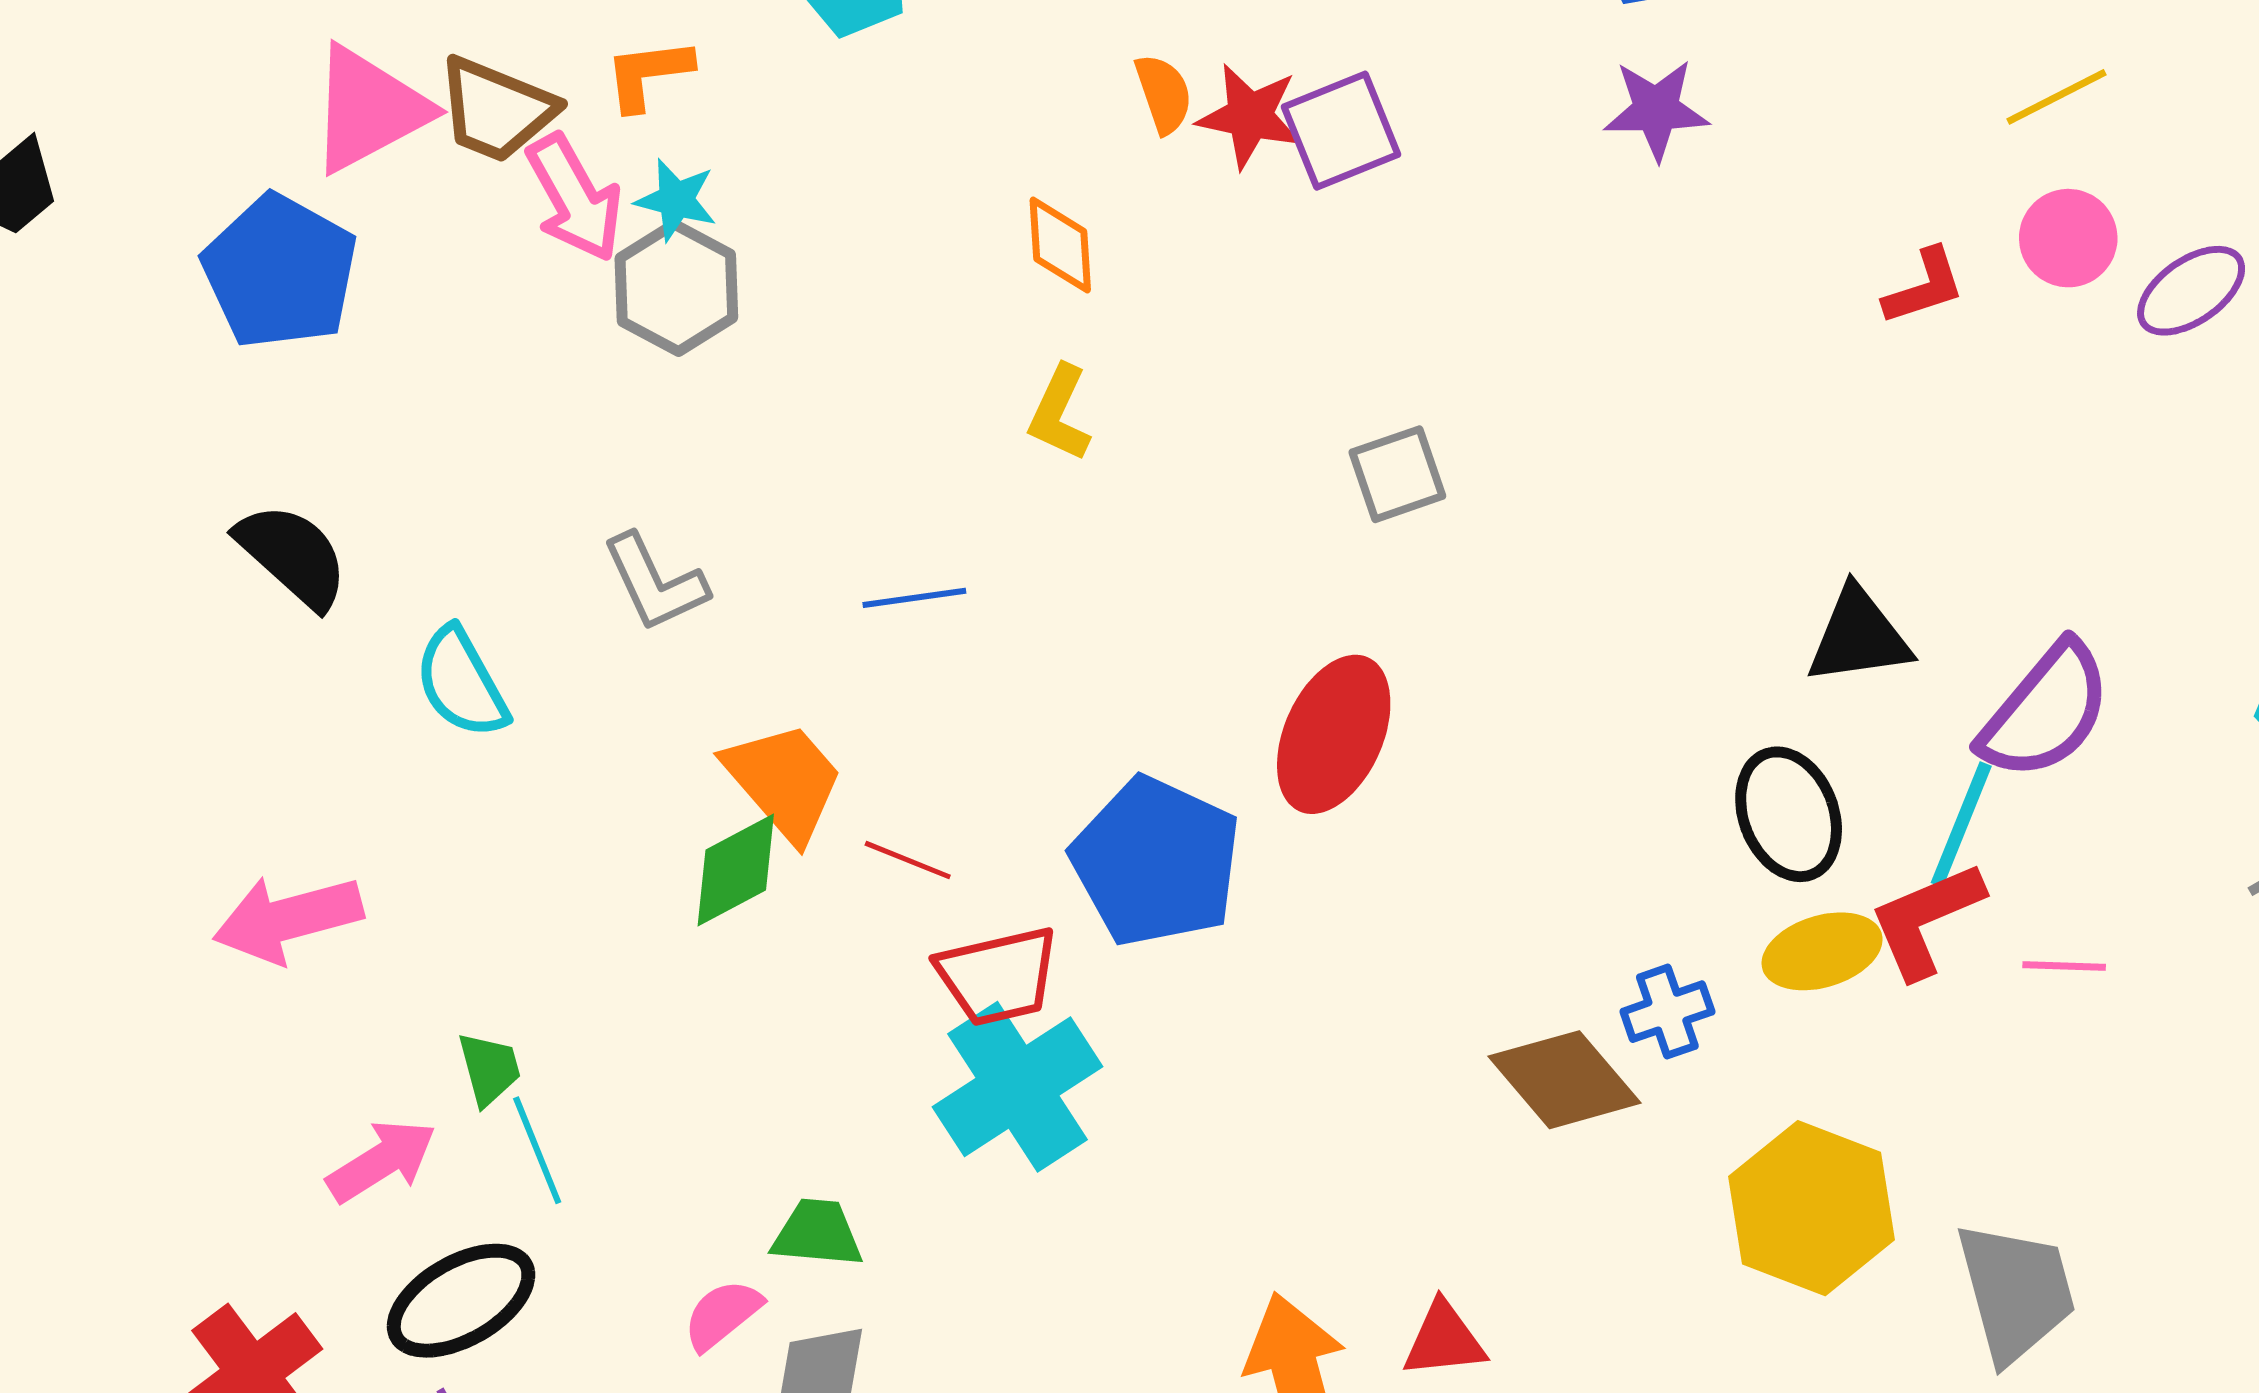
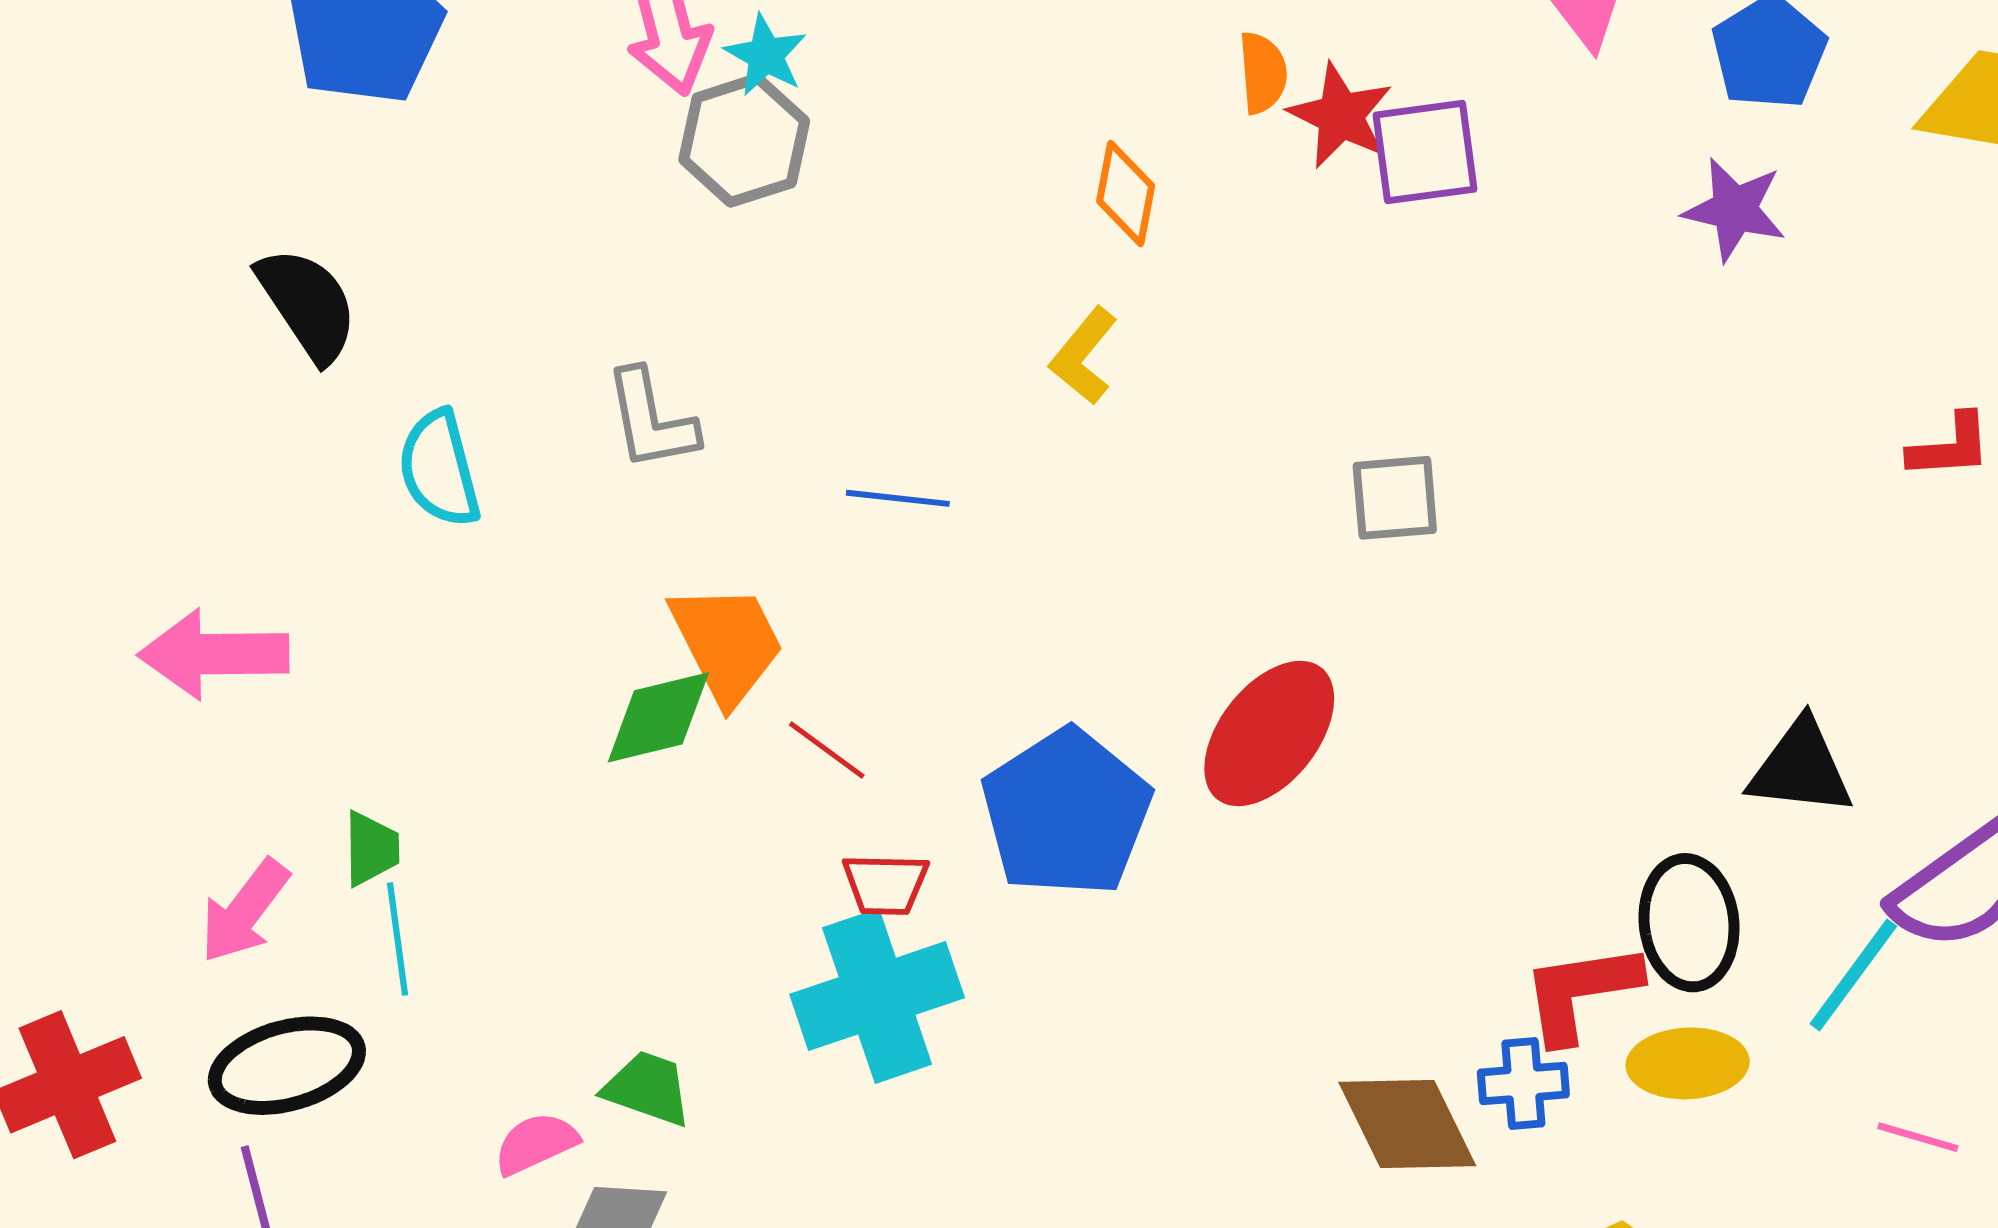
red L-shape: (1926, 920) -> (1581, 992), moved
red trapezoid: (998, 976) -> (885, 884), size x0.7
pink arrow: (382, 1161) -> (245, 911), turned 145

